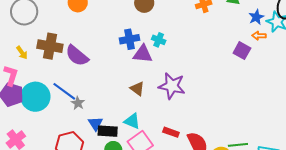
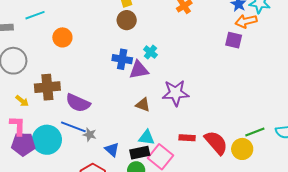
orange arrow: (259, 36) -> (246, 21), size x1.5
blue cross: (129, 39) -> (122, 59), turned 36
cyan cross: (159, 40) -> (150, 52), turned 32
purple semicircle: (77, 56) -> (78, 103), moved
black rectangle: (108, 131) -> (140, 153), moved

